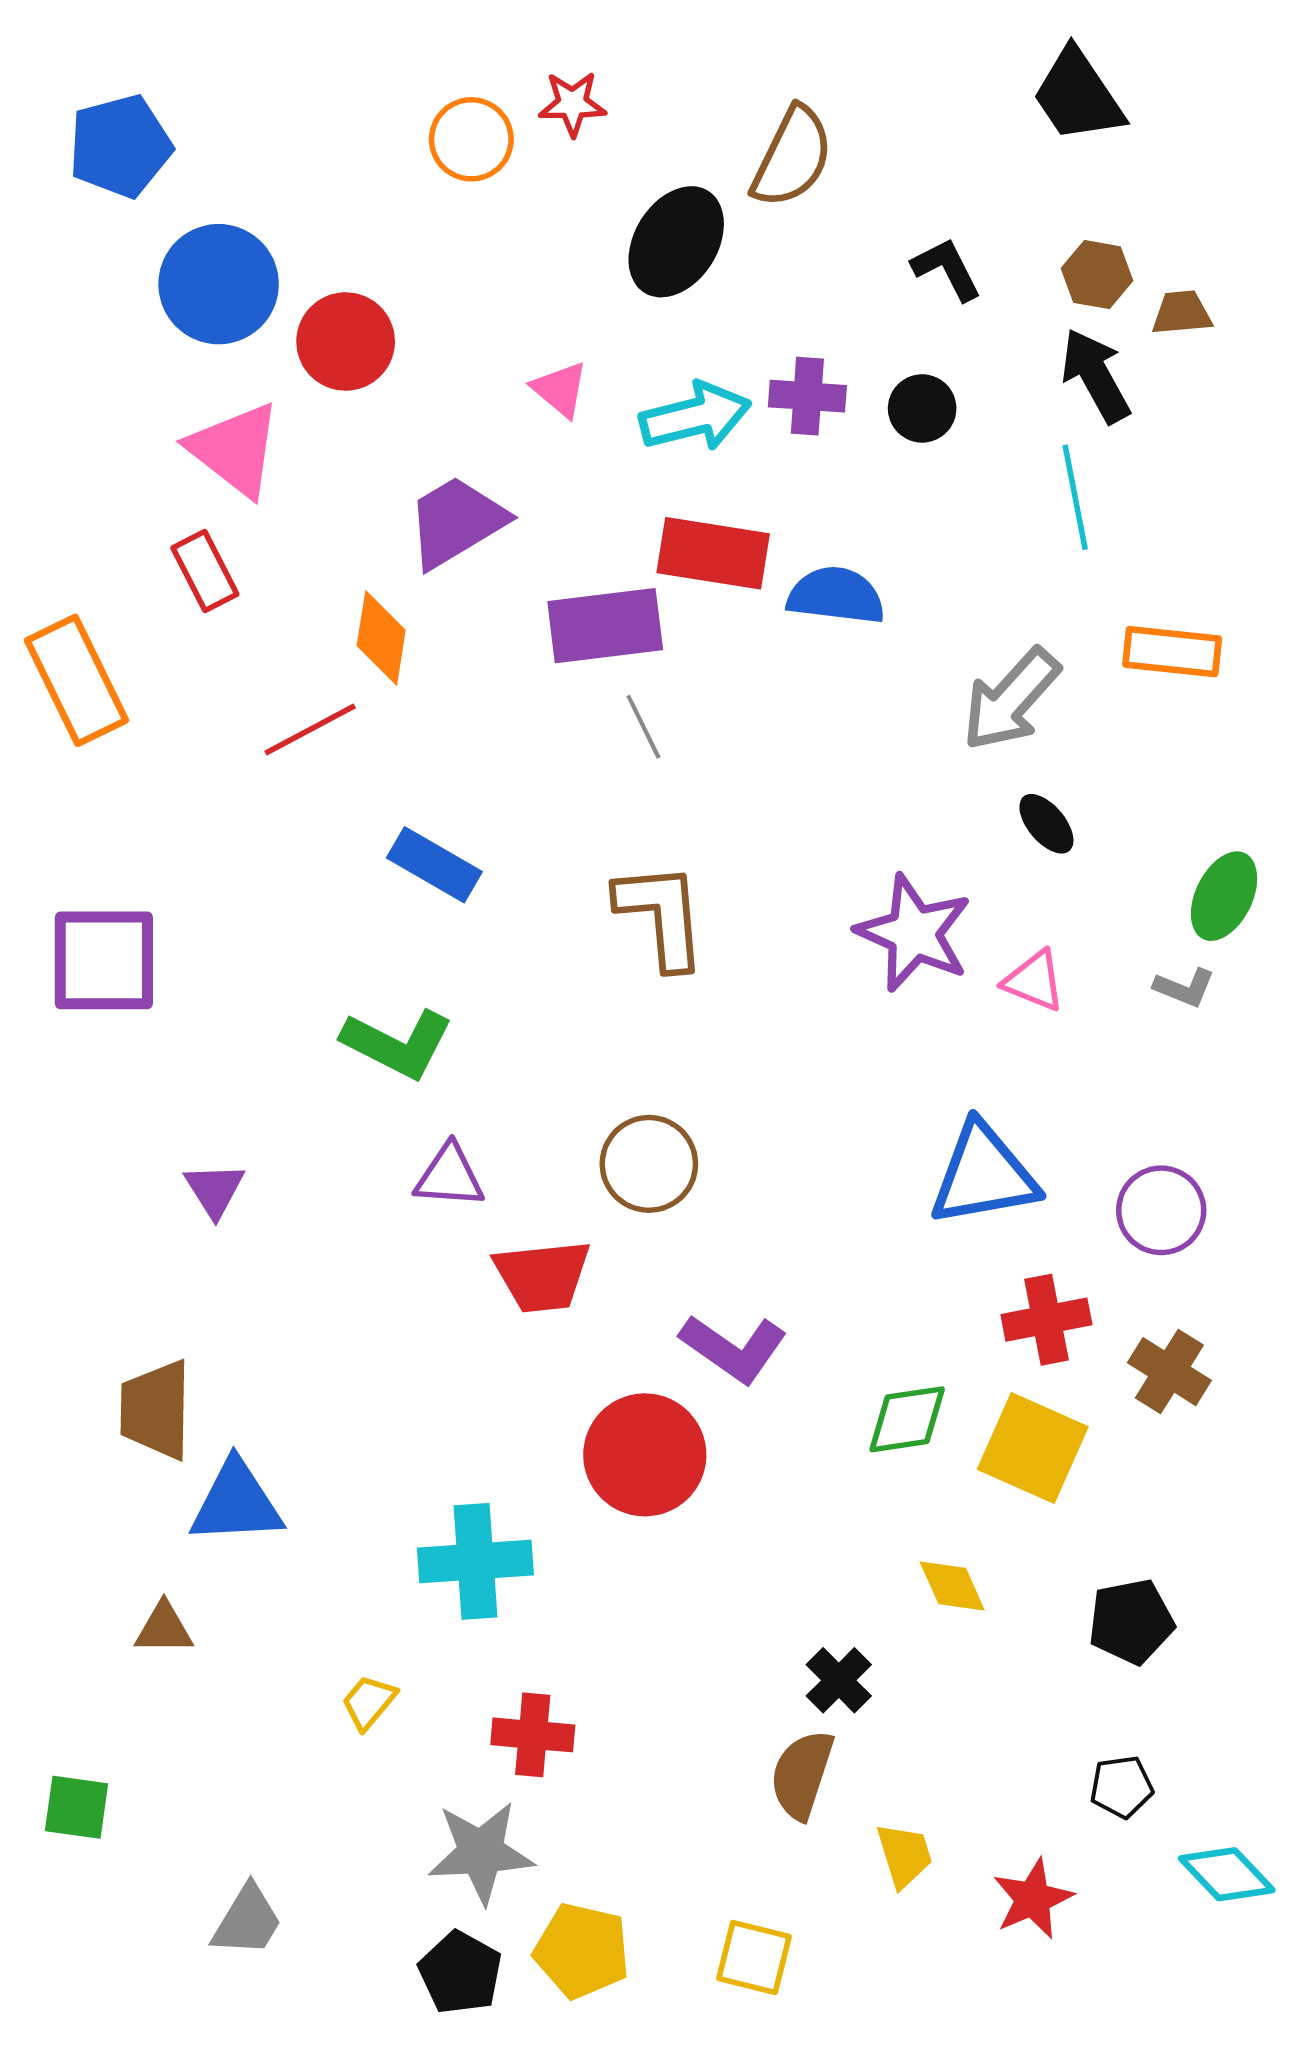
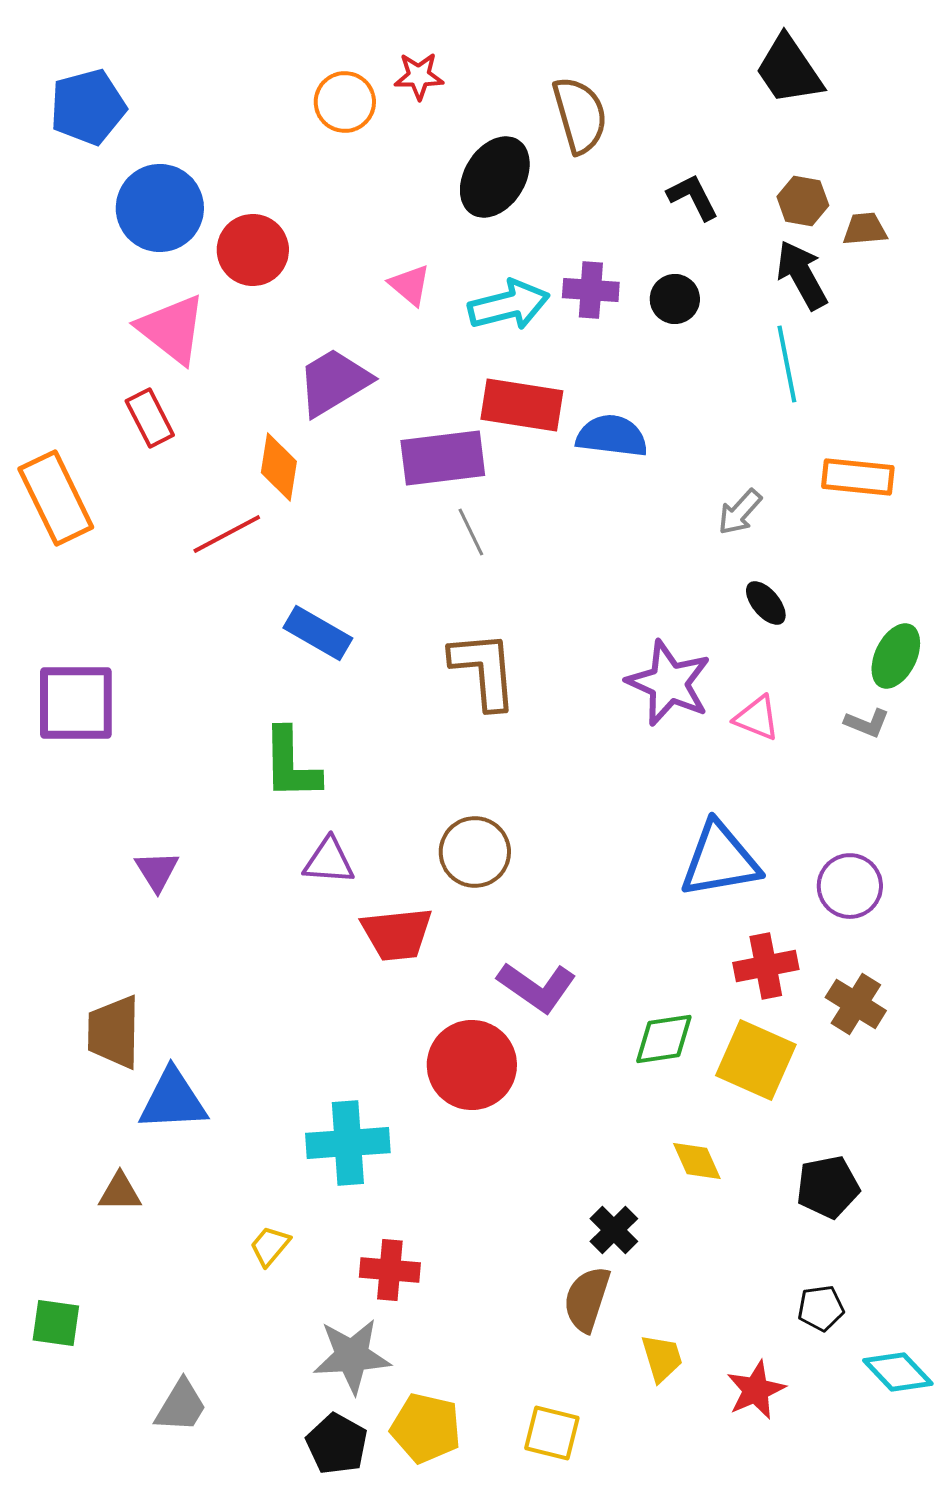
brown semicircle: (792, 157) -> (580, 115), turned -42
gray arrow: (1011, 699) -> (740, 512), size x0.6
green L-shape: (398, 1044) -> (291, 764), turned 62

